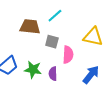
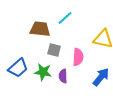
gray square: (52, 42) -> (54, 50), moved

